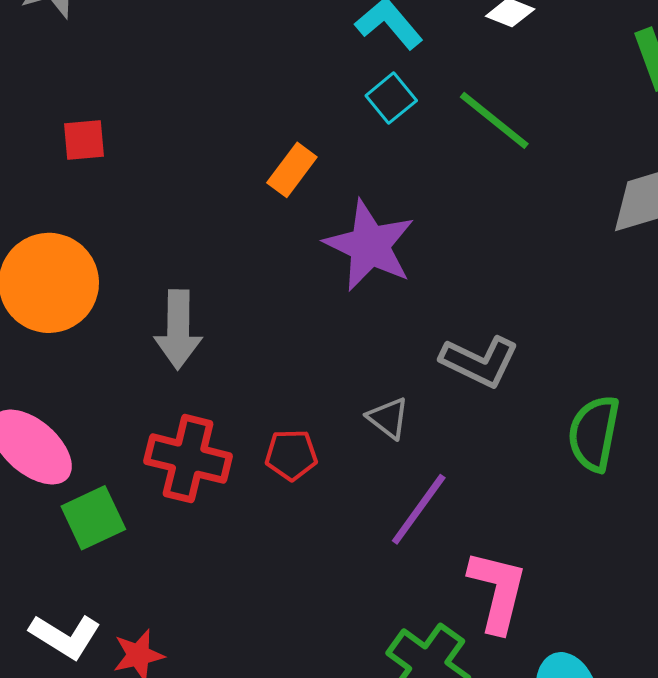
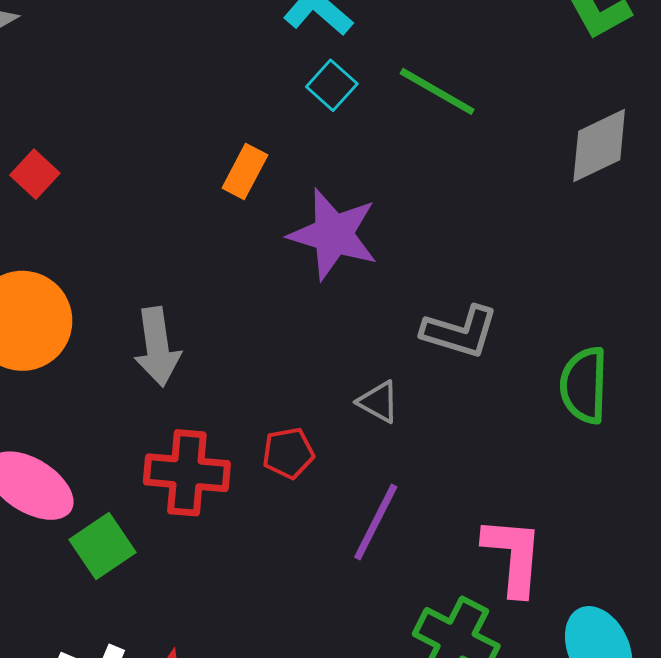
red square: (84, 140) -> (35, 174), turned -33
purple line: (419, 509) -> (376, 522), moved

